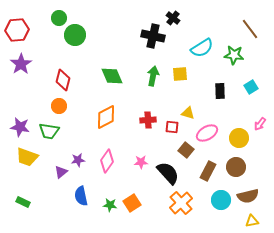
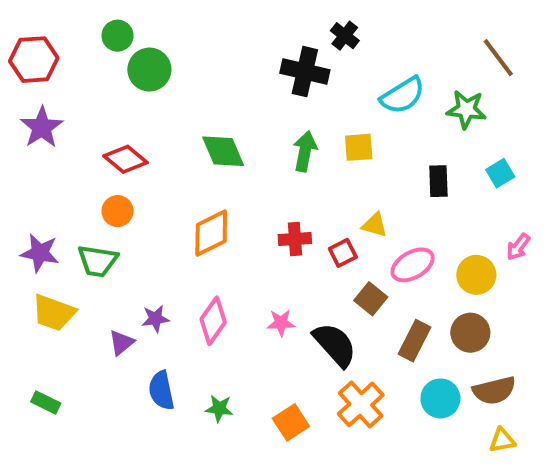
red diamond: (63, 80) -> (125, 159), turned -65
red square: (172, 127) -> (343, 253), turned -32
orange square: (132, 203) -> (291, 422), moved

